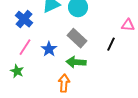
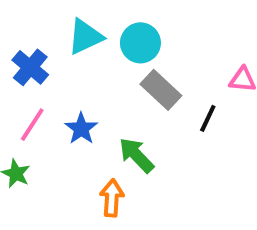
gray rectangle: (77, 38) -> (161, 90), moved
green arrow: (76, 62) -> (136, 155), turned 42

